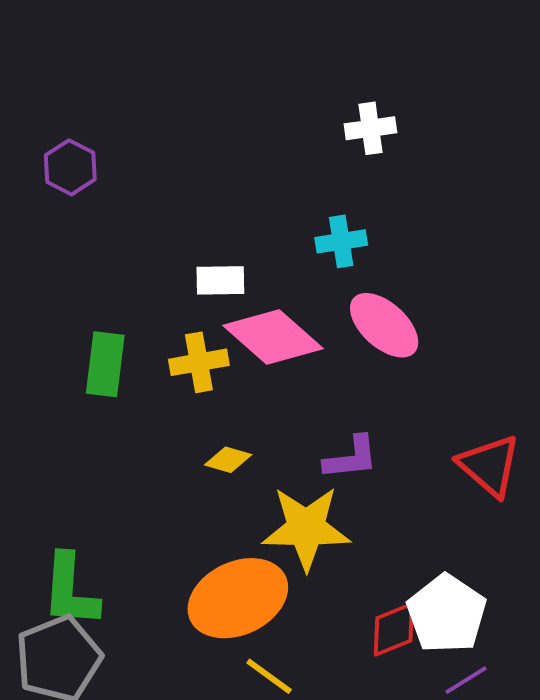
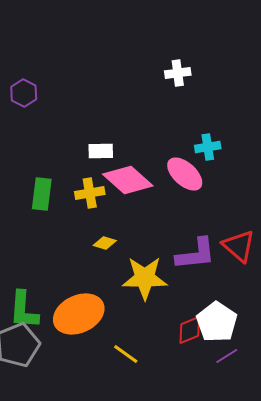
cyan cross: (341, 241) -> (208, 147), moved
purple L-shape: (351, 458) -> (196, 254), moved, size x1.4
orange ellipse: (238, 598) -> (79, 314), moved

